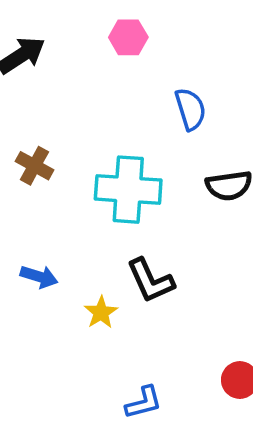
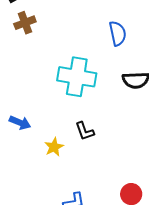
brown cross: (35, 166) -> (25, 23), moved, turned 35
black L-shape: (150, 281) -> (85, 131), size x0.7

